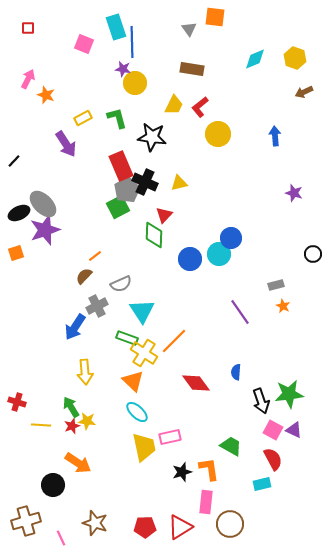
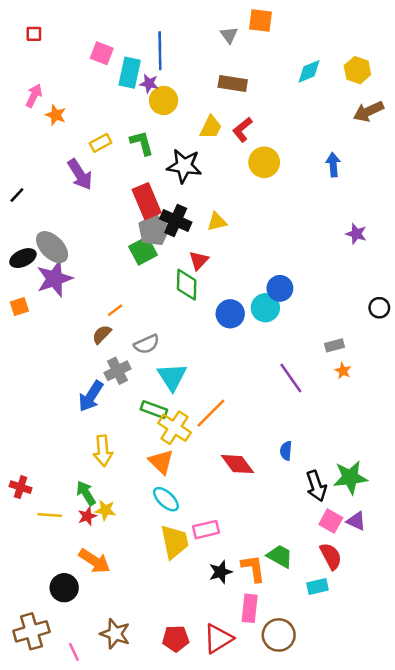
cyan rectangle: (116, 27) -> (130, 73), moved, turned 30
brown arrow: (304, 92) -> (368, 111), size x1.4
green trapezoid: (231, 446) -> (280, 556), moved

